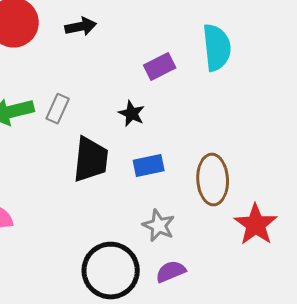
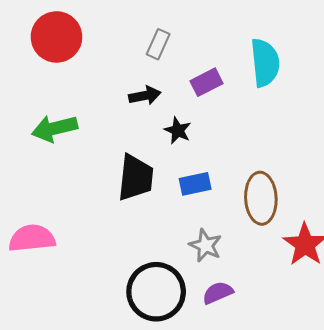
black arrow: (81, 27) -> (145, 96), moved
gray rectangle: (58, 109) -> (158, 44), moved

